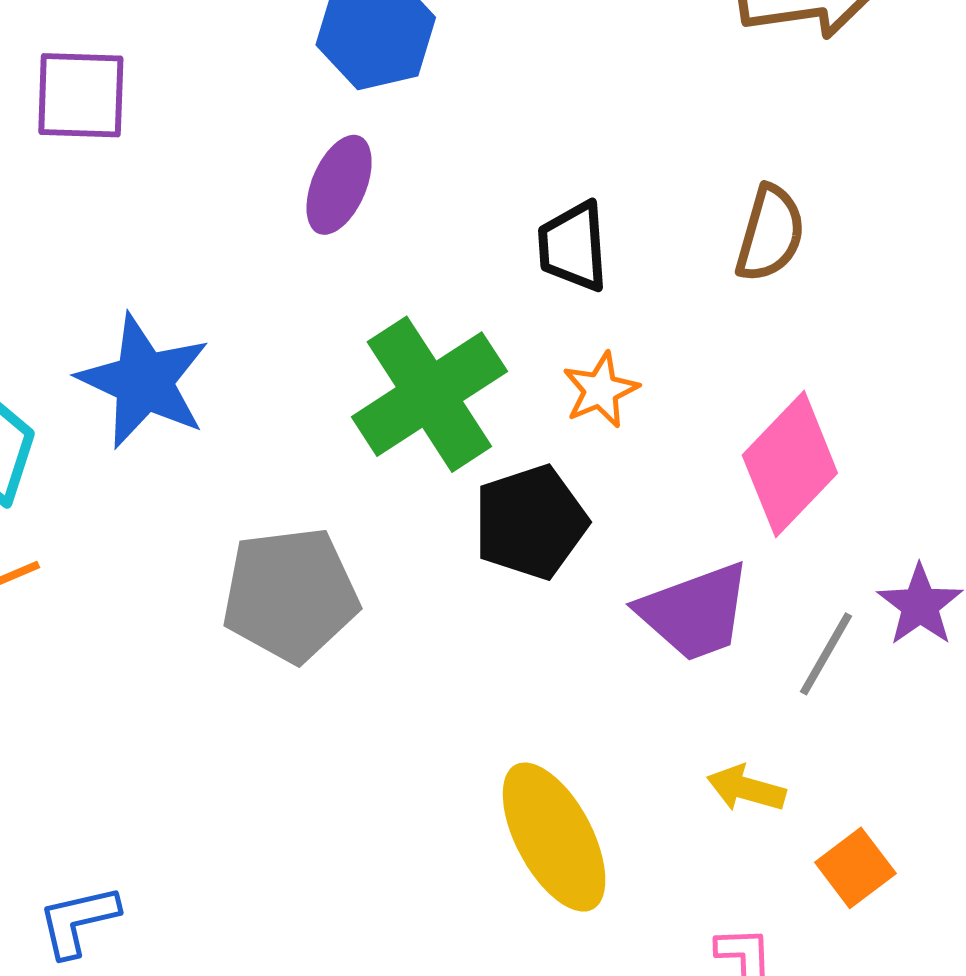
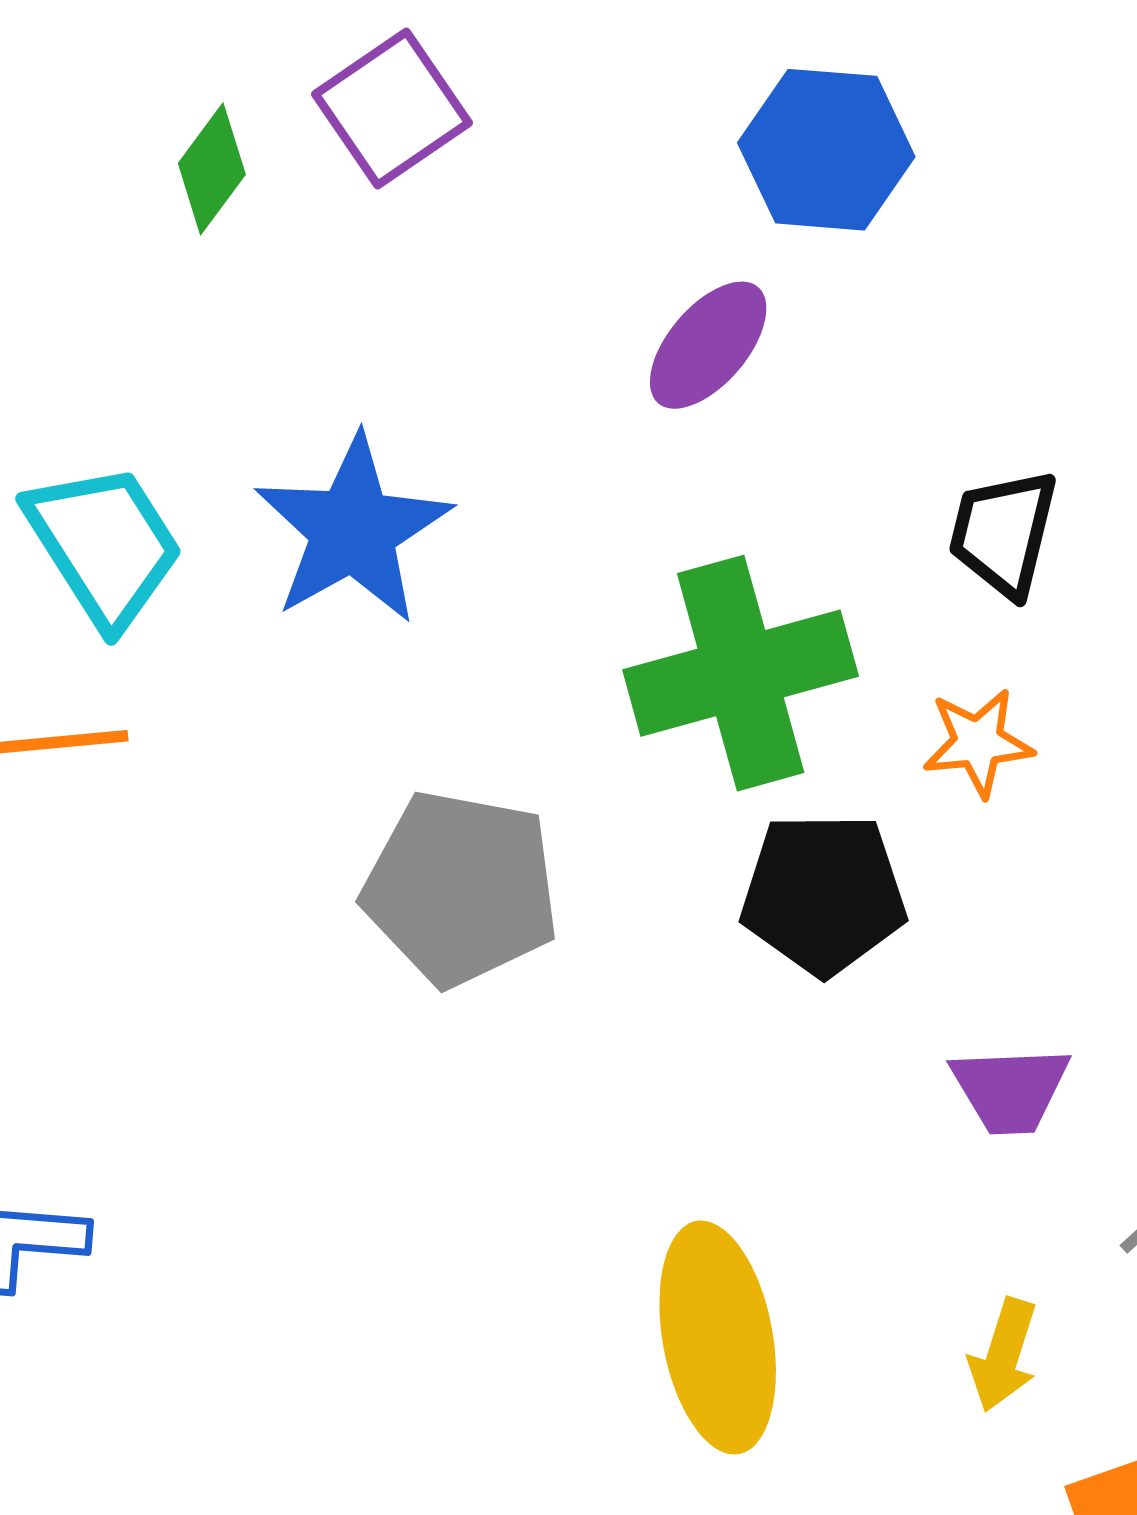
purple square: (81, 95) -> (392, 108), turned 36
purple trapezoid: (695, 612) -> (1010, 1089), size x0.7
yellow arrow: (746, 788) -> (1003, 1355), turned -106

